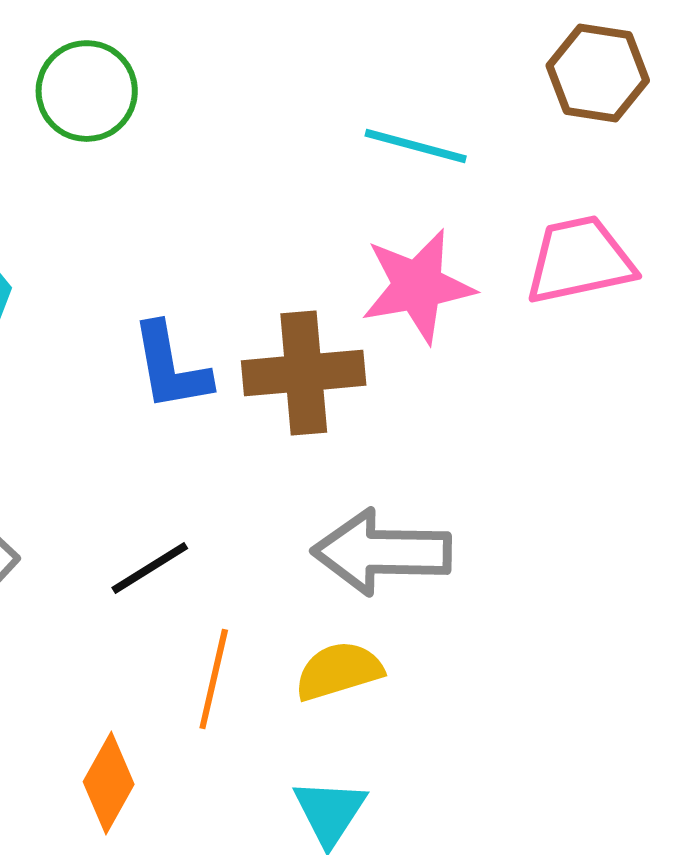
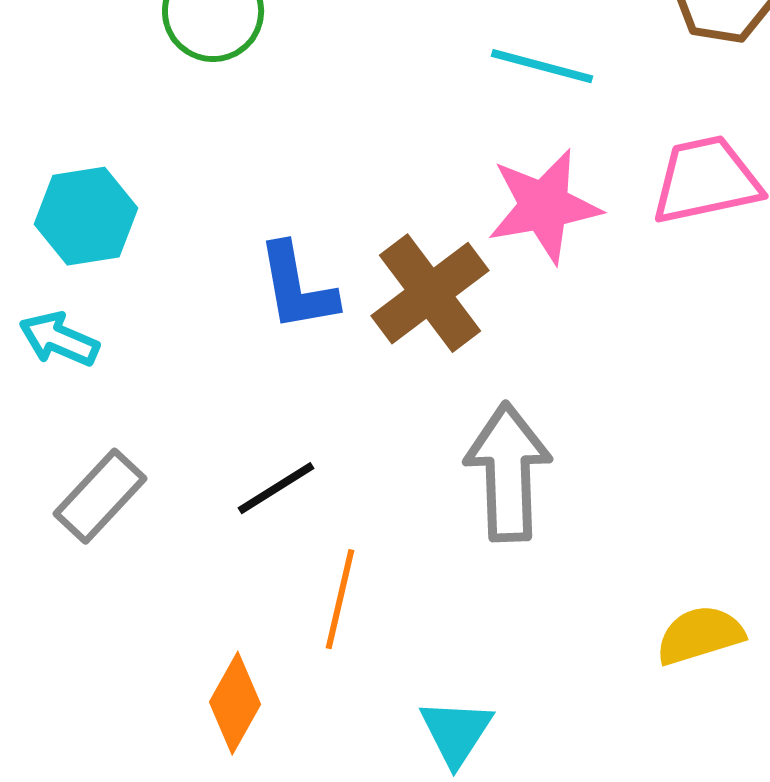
brown cross: (304, 373) -> (430, 293), turned -32
gray arrow: (382, 552) -> (508, 472), turned 87
yellow semicircle: (339, 671) -> (700, 635), moved

